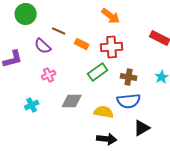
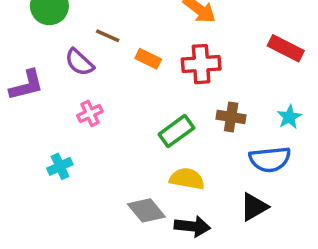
green rectangle: (98, 72) -> (176, 131), moved
gray diamond: (72, 101) -> (146, 210), moved, turned 50
blue semicircle: (129, 101) -> (270, 159), moved

